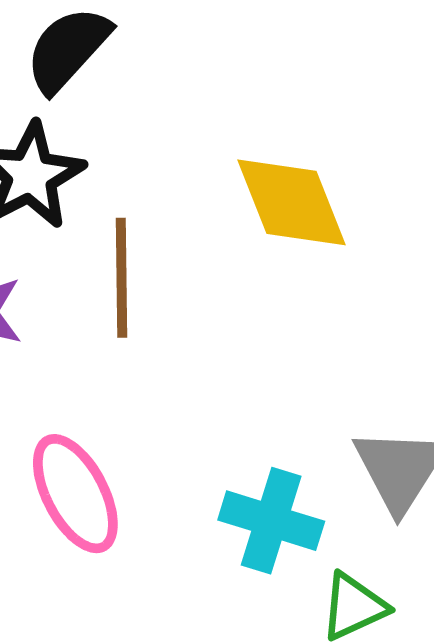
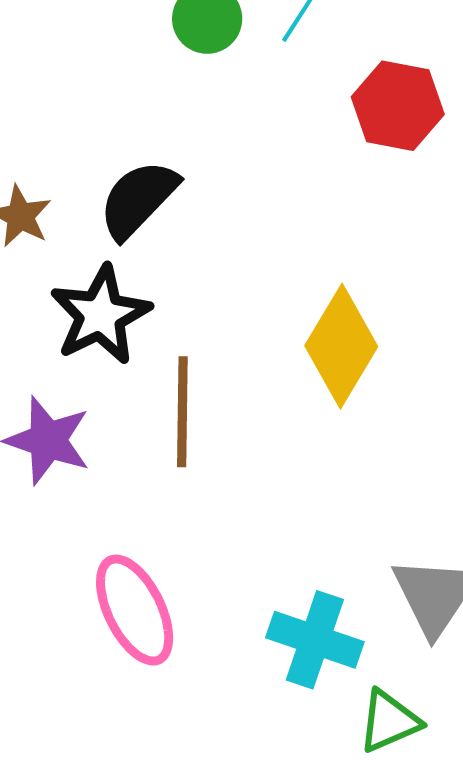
yellow diamond: (291, 202) -> (341, 346), turned 51

